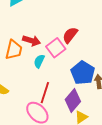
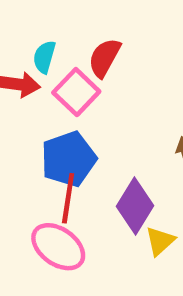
cyan semicircle: (39, 61) -> (44, 57), moved
blue pentagon: (83, 73) -> (69, 159), moved, turned 30

